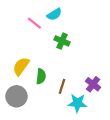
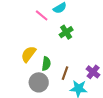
green cross: (62, 41) -> (66, 32), turned 32
gray circle: (16, 96) -> (39, 82), moved

